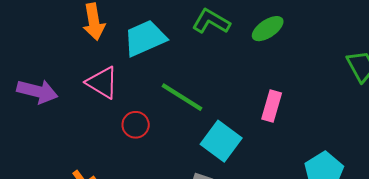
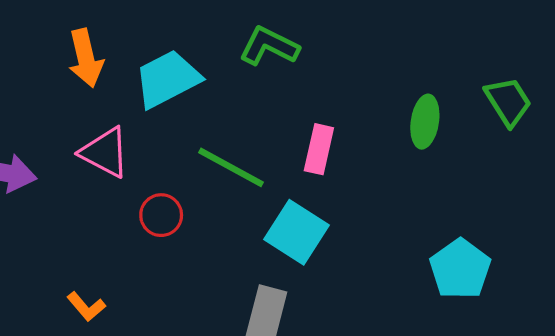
green ellipse: (268, 29) -> (425, 122), moved, turned -44
pink rectangle: (272, 106) -> (319, 149), moved

